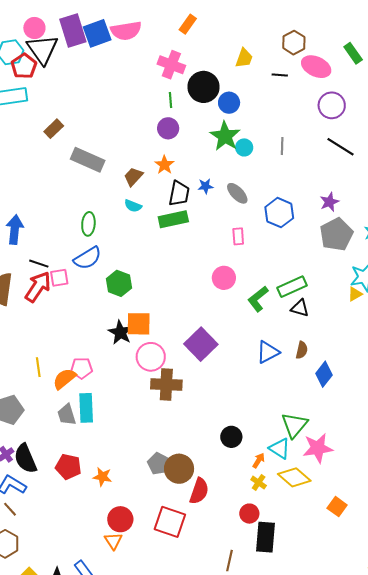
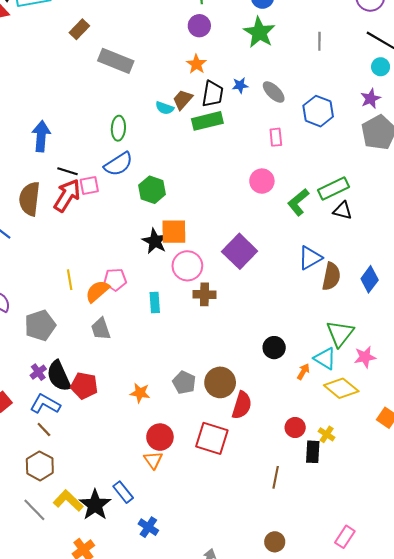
cyan circle: (244, 147) -> (381, 67), moved
brown trapezoid: (133, 177) -> (183, 100), moved
brown semicircle: (302, 350) -> (331, 276), moved, size x1.5
brown cross: (166, 385) -> (204, 294), size x0.7
cyan rectangle: (86, 408) -> (155, 302), moved, size x0.7
pink star: (318, 448) -> (365, 357), size x0.7
gray pentagon: (158, 464) -> (184, 382), moved
red pentagon: (68, 467) -> (84, 386), moved
yellow cross: (259, 483) -> (327, 434), moved
black rectangle: (266, 537) -> (313, 452), size x0.7

